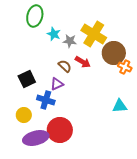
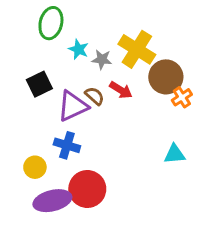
orange cross: (125, 67) -> (182, 97), turned 32
black square: (27, 79) -> (39, 84), moved
purple triangle: (57, 84) -> (73, 106), moved, size x1.6

